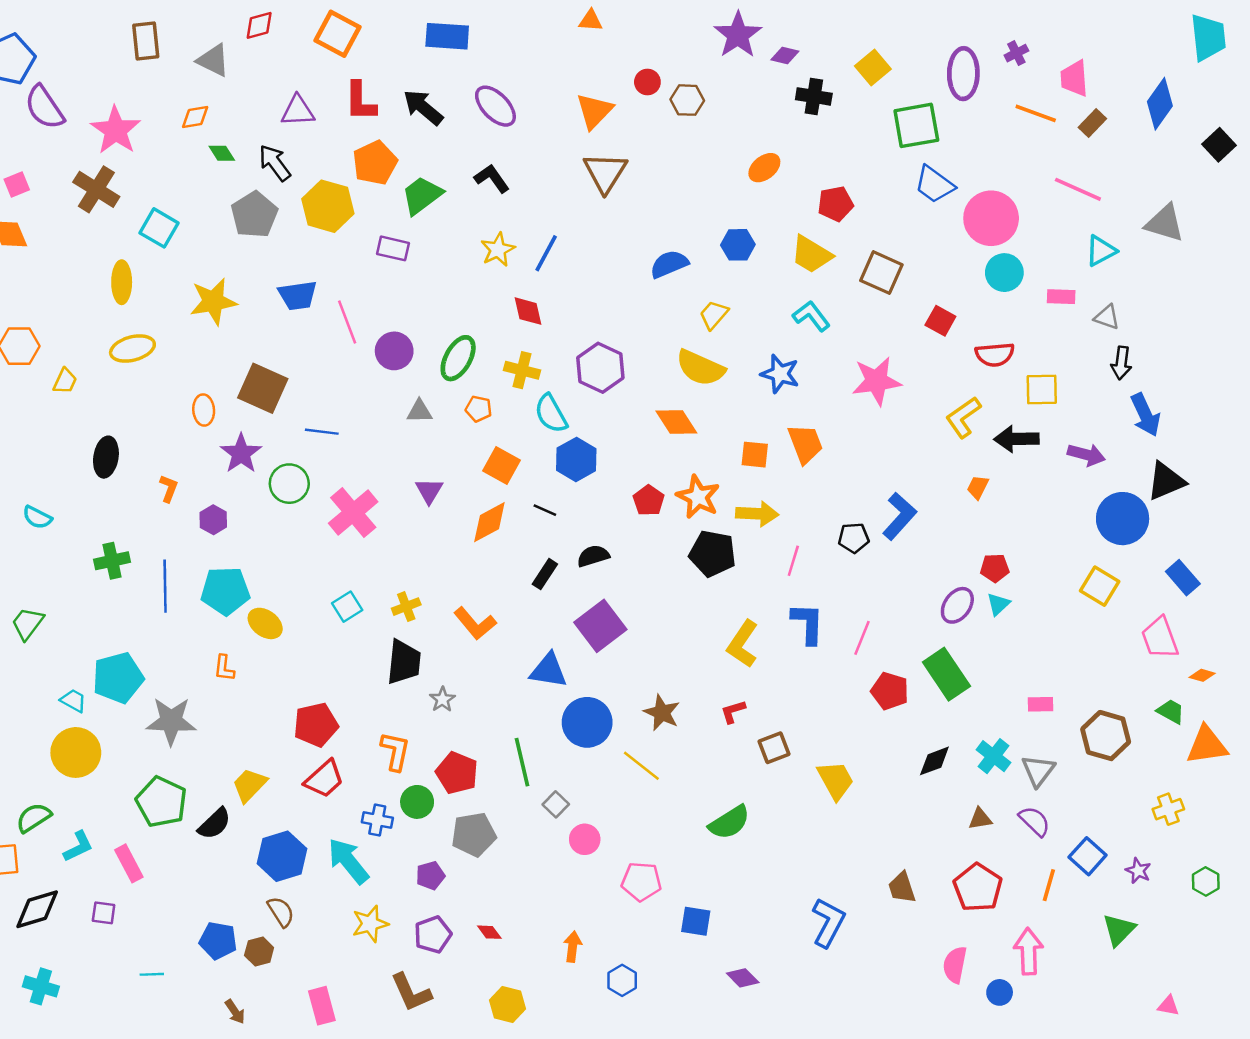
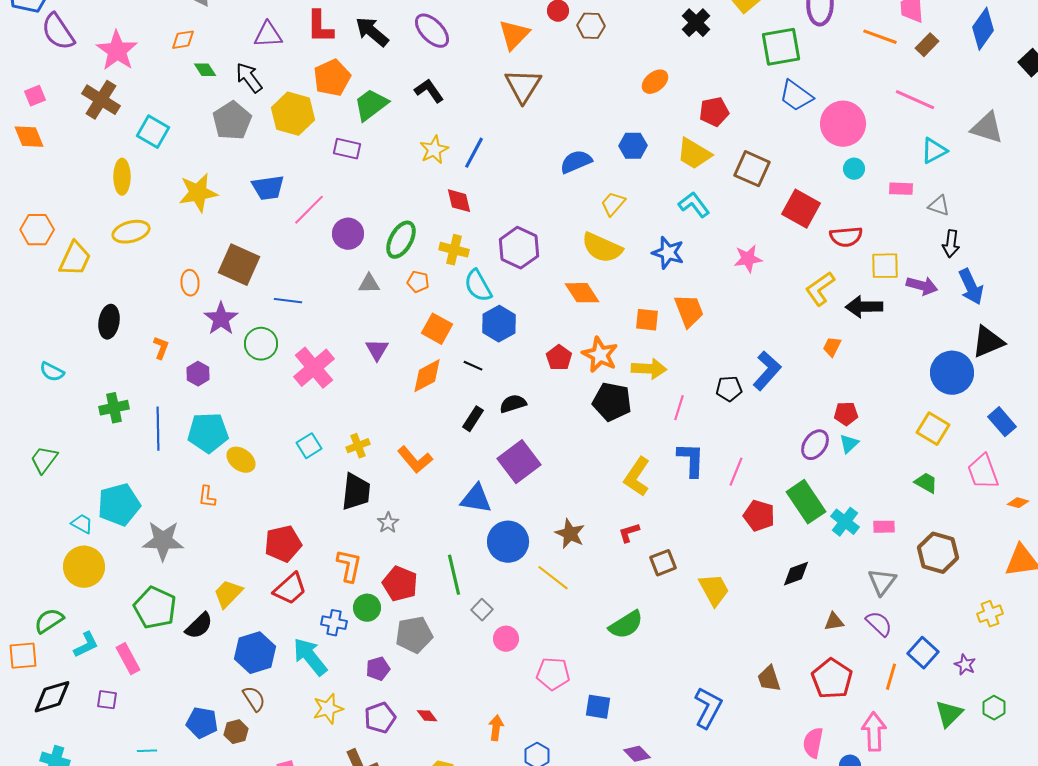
black cross: (814, 96) -> (696, 23), turned 36
cyan circle: (1004, 273) -> (854, 169), size x0.7
red square: (940, 321) -> (801, 209), size x1.5
pink line: (347, 322) -> (309, 210), turned 66
yellow trapezoid: (65, 381) -> (75, 259), size x1.6
pink star: (877, 381) -> (748, 259), size x0.7
purple arrow: (1086, 455) -> (922, 286), moved
green trapezoid: (1171, 711) -> (926, 483), moved
cyan cross: (993, 756) -> (845, 522), moved
green hexagon: (1206, 882) -> (994, 708), moved

